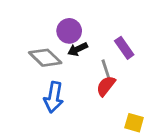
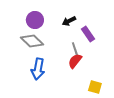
purple circle: (69, 31) -> (35, 20), moved
black arrow: (78, 49) -> (69, 21), moved

